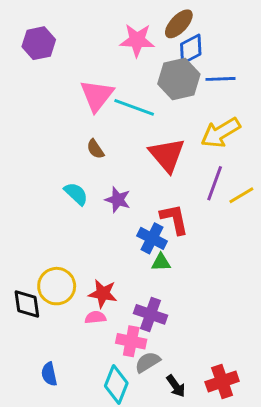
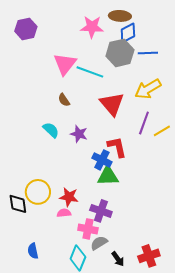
brown ellipse: (179, 24) -> (120, 16), turned 50
green triangle: (161, 262) -> (108, 176), size x1.6

